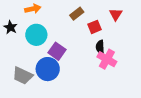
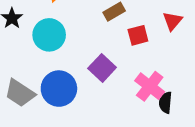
black semicircle: (100, 47) -> (165, 103), moved
purple square: (57, 51) -> (102, 68), moved

